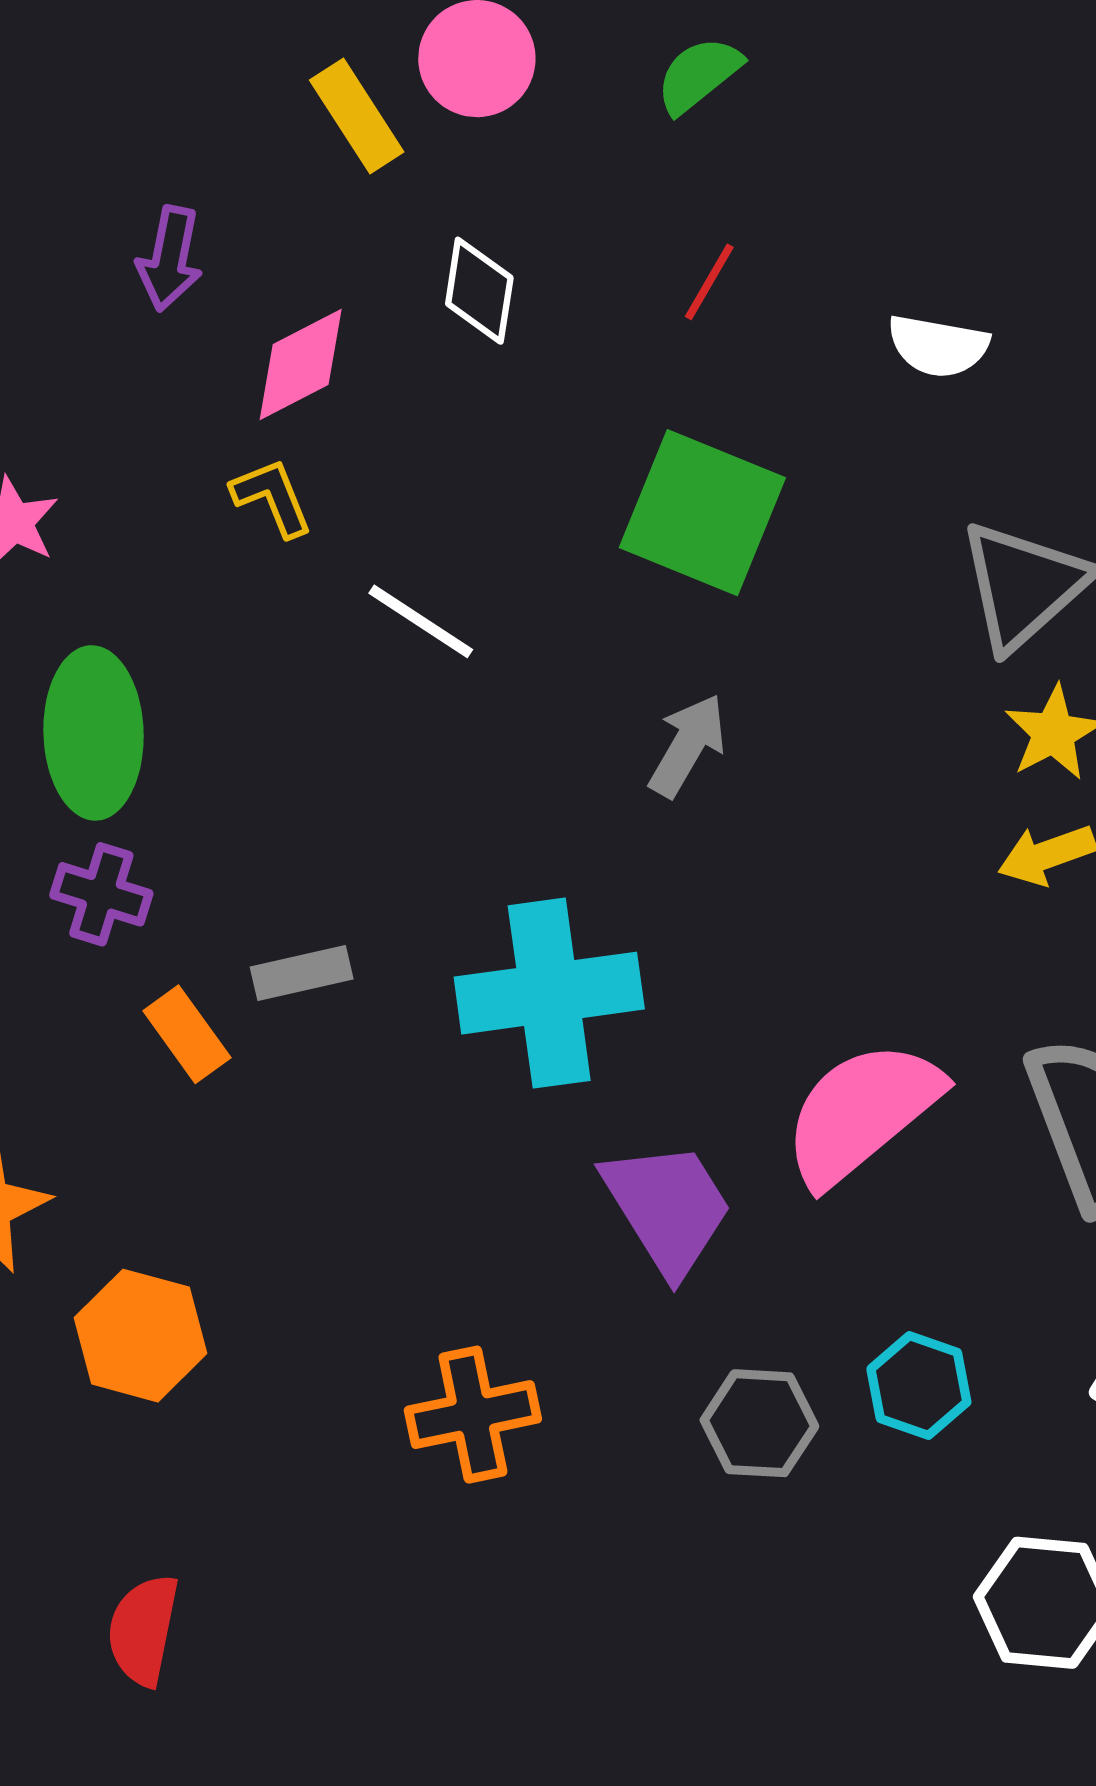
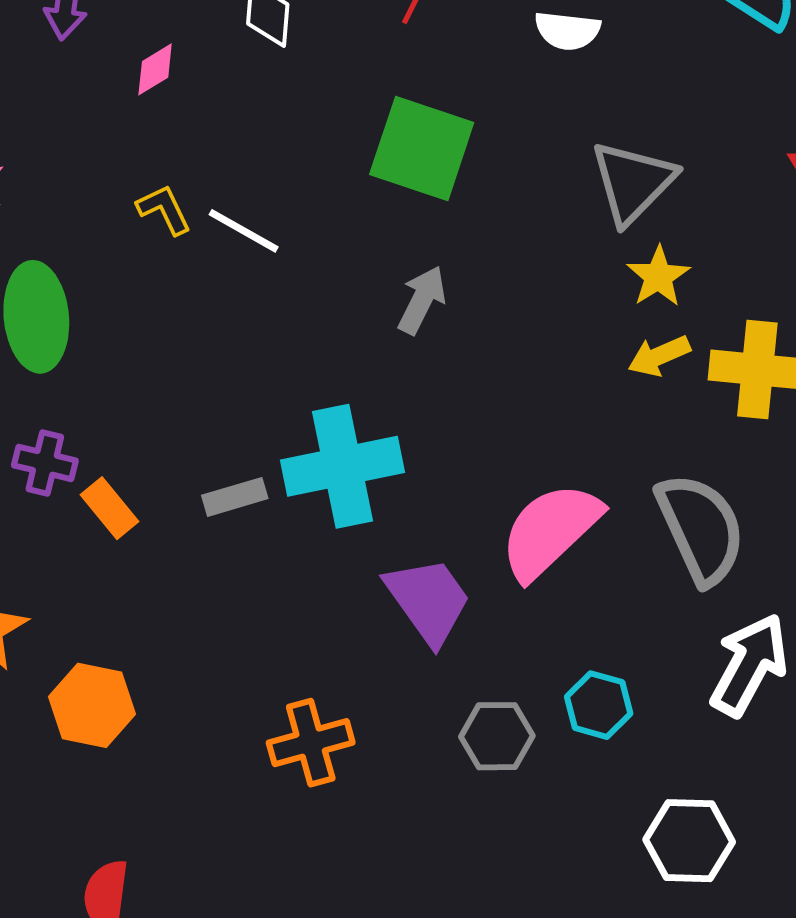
pink diamond: (301, 365) -> (155, 69), size x0.7
yellow L-shape: (272, 497) -> (164, 210), moved
purple cross: (101, 894) -> (45, 463), moved
gray rectangle: (302, 973) -> (235, 497), moved

